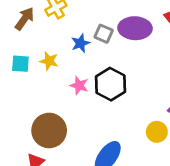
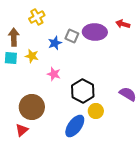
brown arrow: (25, 19) -> (14, 37), moved, turned -36
black hexagon: (110, 84) -> (83, 91), moved
yellow circle: (157, 132) -> (96, 111), moved

